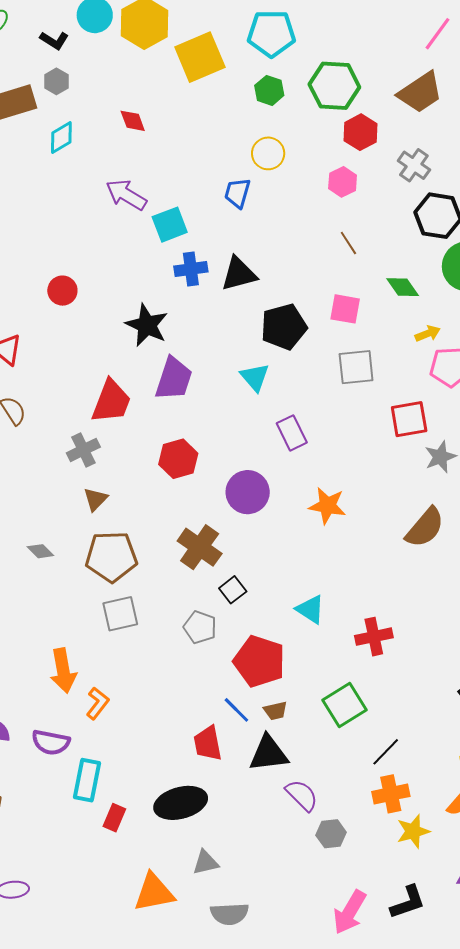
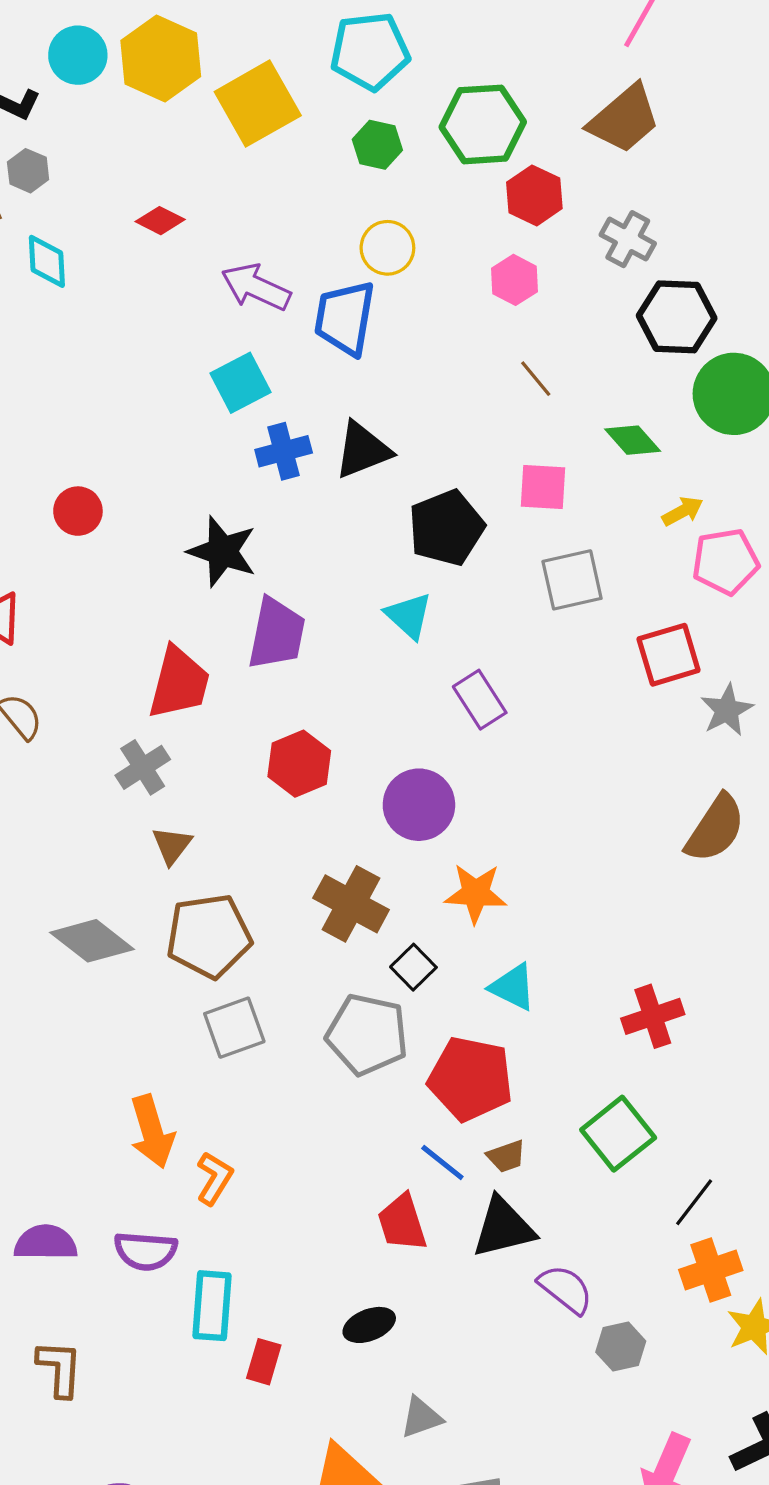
red diamond: (133, 121) -> (160, 221), turned -36
cyan diamond: (61, 137) -> (47, 261), turned -56
blue trapezoid: (237, 193) -> (345, 318), size x1.5
purple arrow: (126, 195) -> (256, 287), moved
orange star: (327, 506) -> (476, 893), moved
gray diamond: (40, 551) -> (92, 941), size x1.8
cyan triangle: (310, 609) -> (513, 987), moved
gray pentagon: (200, 627) -> (367, 1034), size x1.5
black ellipse: (181, 803) -> (369, 1325), size x0.6

